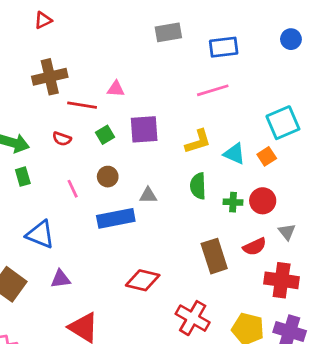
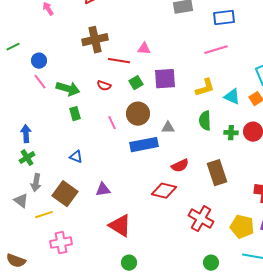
brown circle: (108, 177) -> (138, 114), size x1.5
blue triangle: (40, 234) -> (76, 157), moved, size x0.6
red semicircle: (255, 247) -> (180, 166), moved

